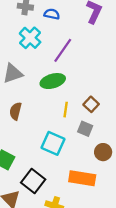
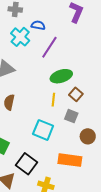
blue semicircle: (52, 14) -> (38, 25), moved
green ellipse: (53, 81) -> (61, 76), moved

